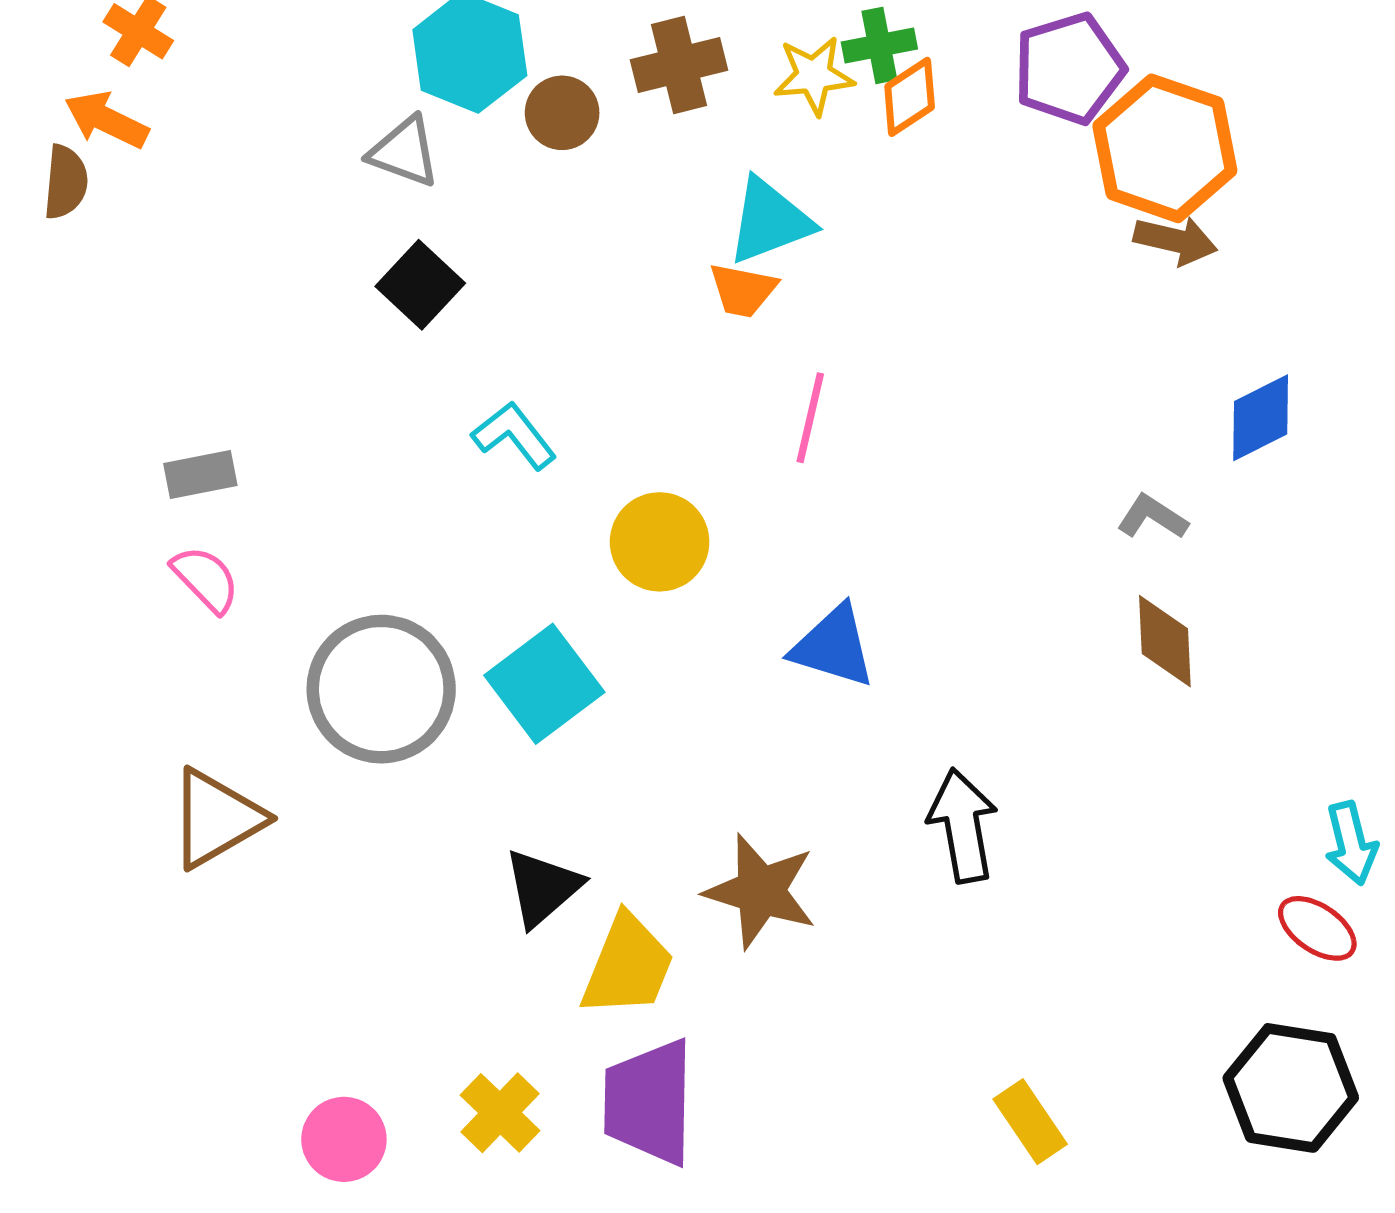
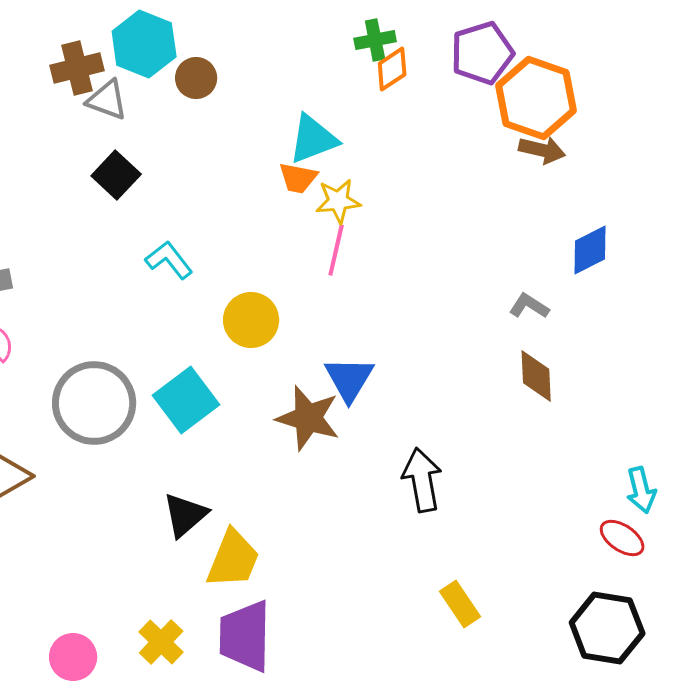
brown cross: (679, 65) -> (77, 68), moved
yellow star: (814, 76) -> (338, 201), moved
blue triangle: (833, 646) -> (349, 379), turned 44
brown star: (761, 891) -> (308, 418), moved
yellow rectangle: (1030, 1122) -> (460, 604), moved

